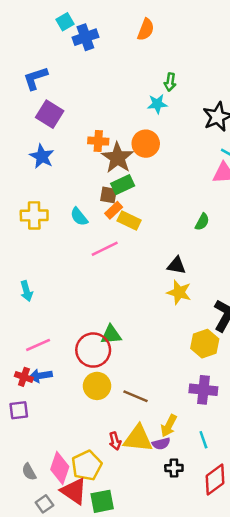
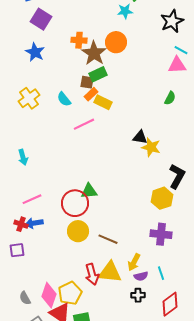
yellow cross: (34, 215) -> (29, 98), turned -35
green semicircle: (202, 222) -> (170, 98), moved
yellow star: (179, 292) -> (151, 147), moved
red arrow: (115, 441) -> (92, 274), size x1.5
purple semicircle: (161, 444) -> (141, 276), moved

